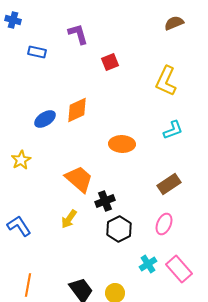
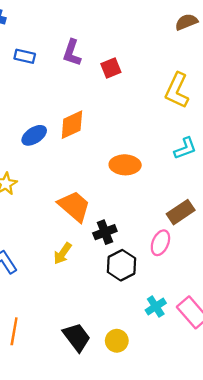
purple L-shape: (78, 34) -> (72, 53), moved, turned -145
pink ellipse: (164, 224) -> (160, 243), moved

